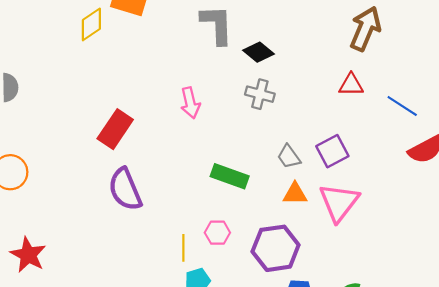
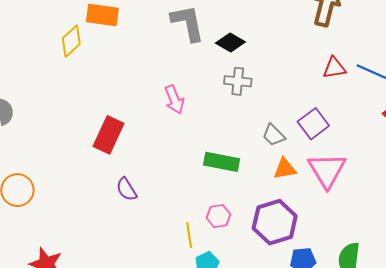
red triangle: (351, 85) -> (334, 68), moved
purple semicircle: (125, 189) -> (126, 189), size x0.6

